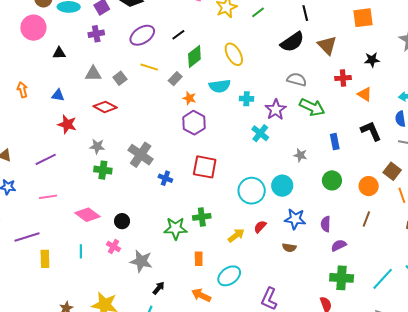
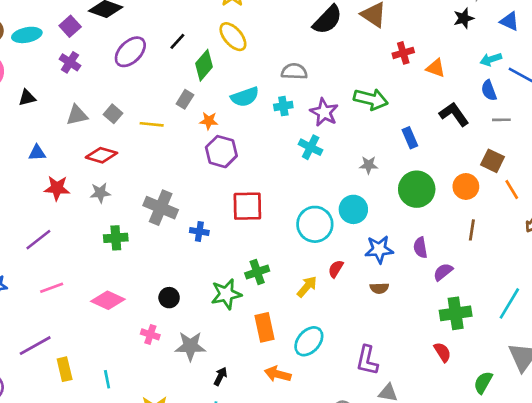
purple cross: (96, 34) -> (70, 62), turned -35
yellow ellipse: (234, 54) -> (233, 37), moved
black star: (372, 60) -> (464, 18), moved
yellow line: (149, 67) -> (152, 124), moved
gray semicircle: (297, 80) -> (294, 71), moved
gray star: (97, 146) -> (100, 193), moved
green circle: (332, 180) -> (417, 189), size x1.4
black circle: (122, 221) -> (169, 298), moved
cyan line: (81, 251) -> (107, 379), moved
orange rectangle: (199, 259) -> (265, 327), size x1.5

